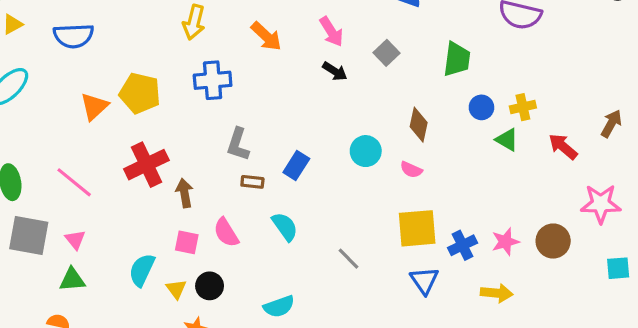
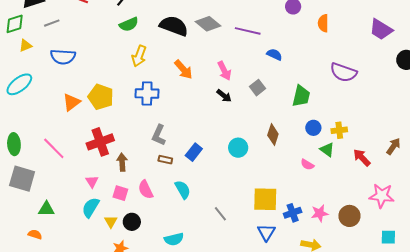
pink semicircle: (411, 170) -> (307, 165), moved
pink triangle: (75, 240) -> (92, 182), moved

